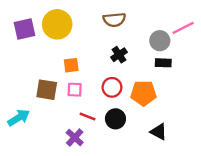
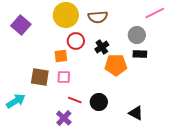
yellow circle: (57, 24) -> (66, 15), moved
pink line: (183, 28) -> (155, 13), moved
purple square: (24, 29) -> (21, 25), turned -36
red circle: (112, 87) -> (76, 41), moved
orange pentagon: (143, 93) -> (116, 65), moved

